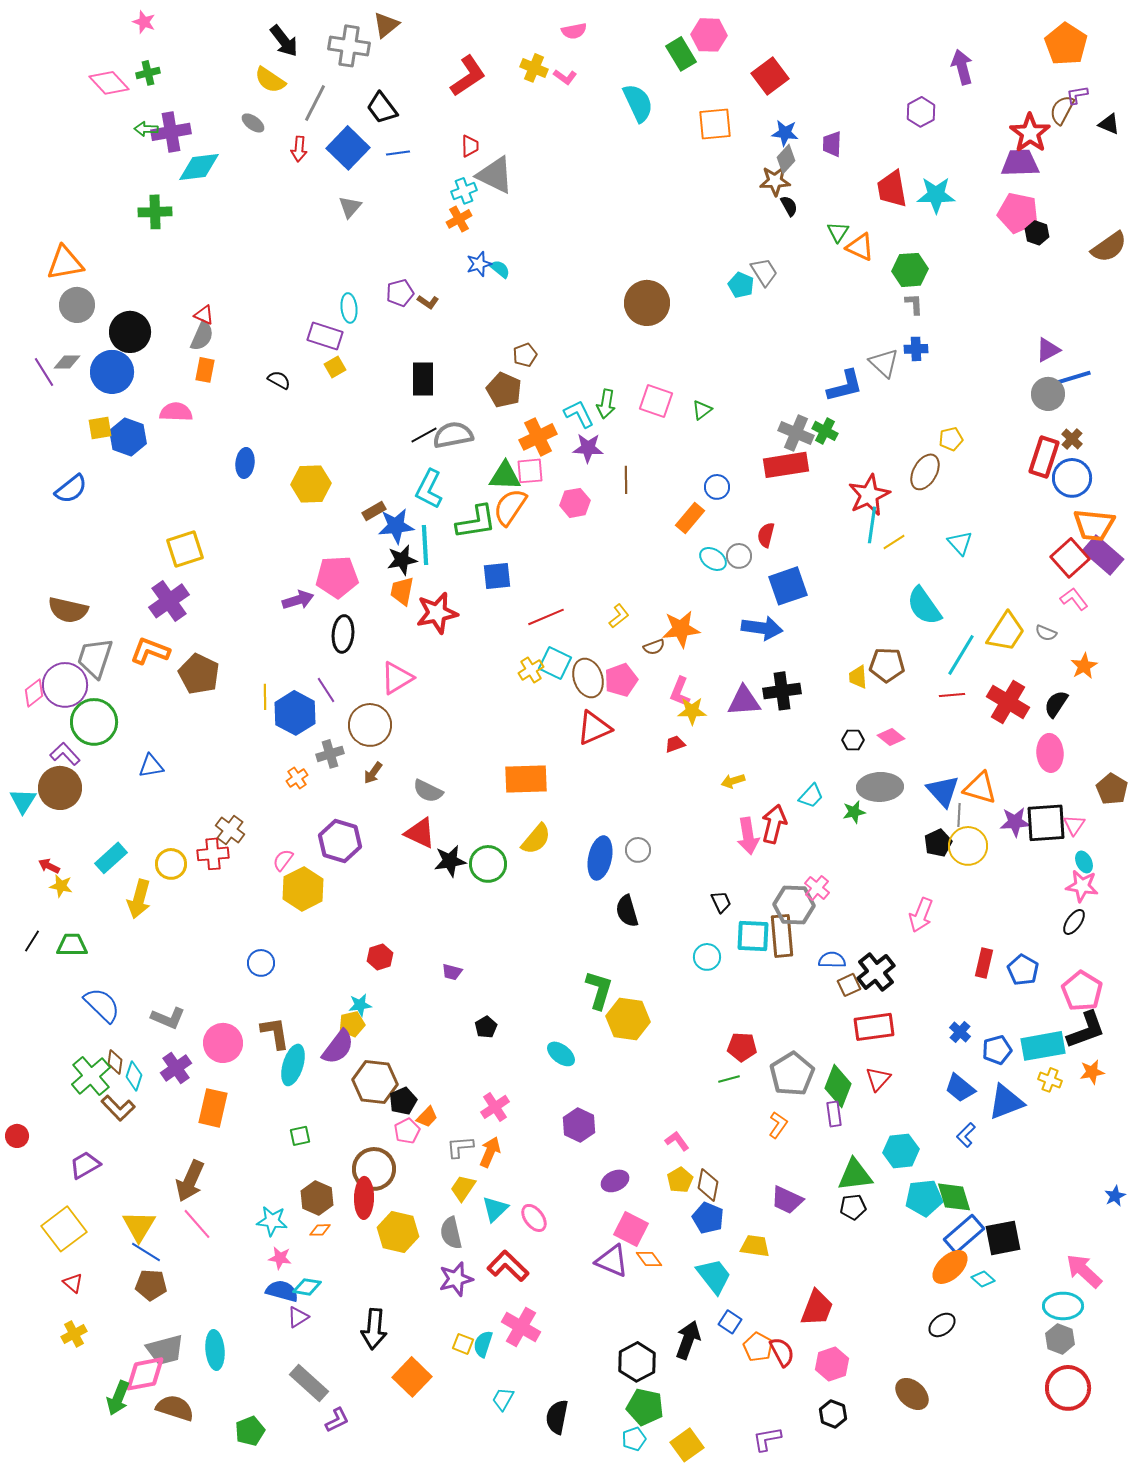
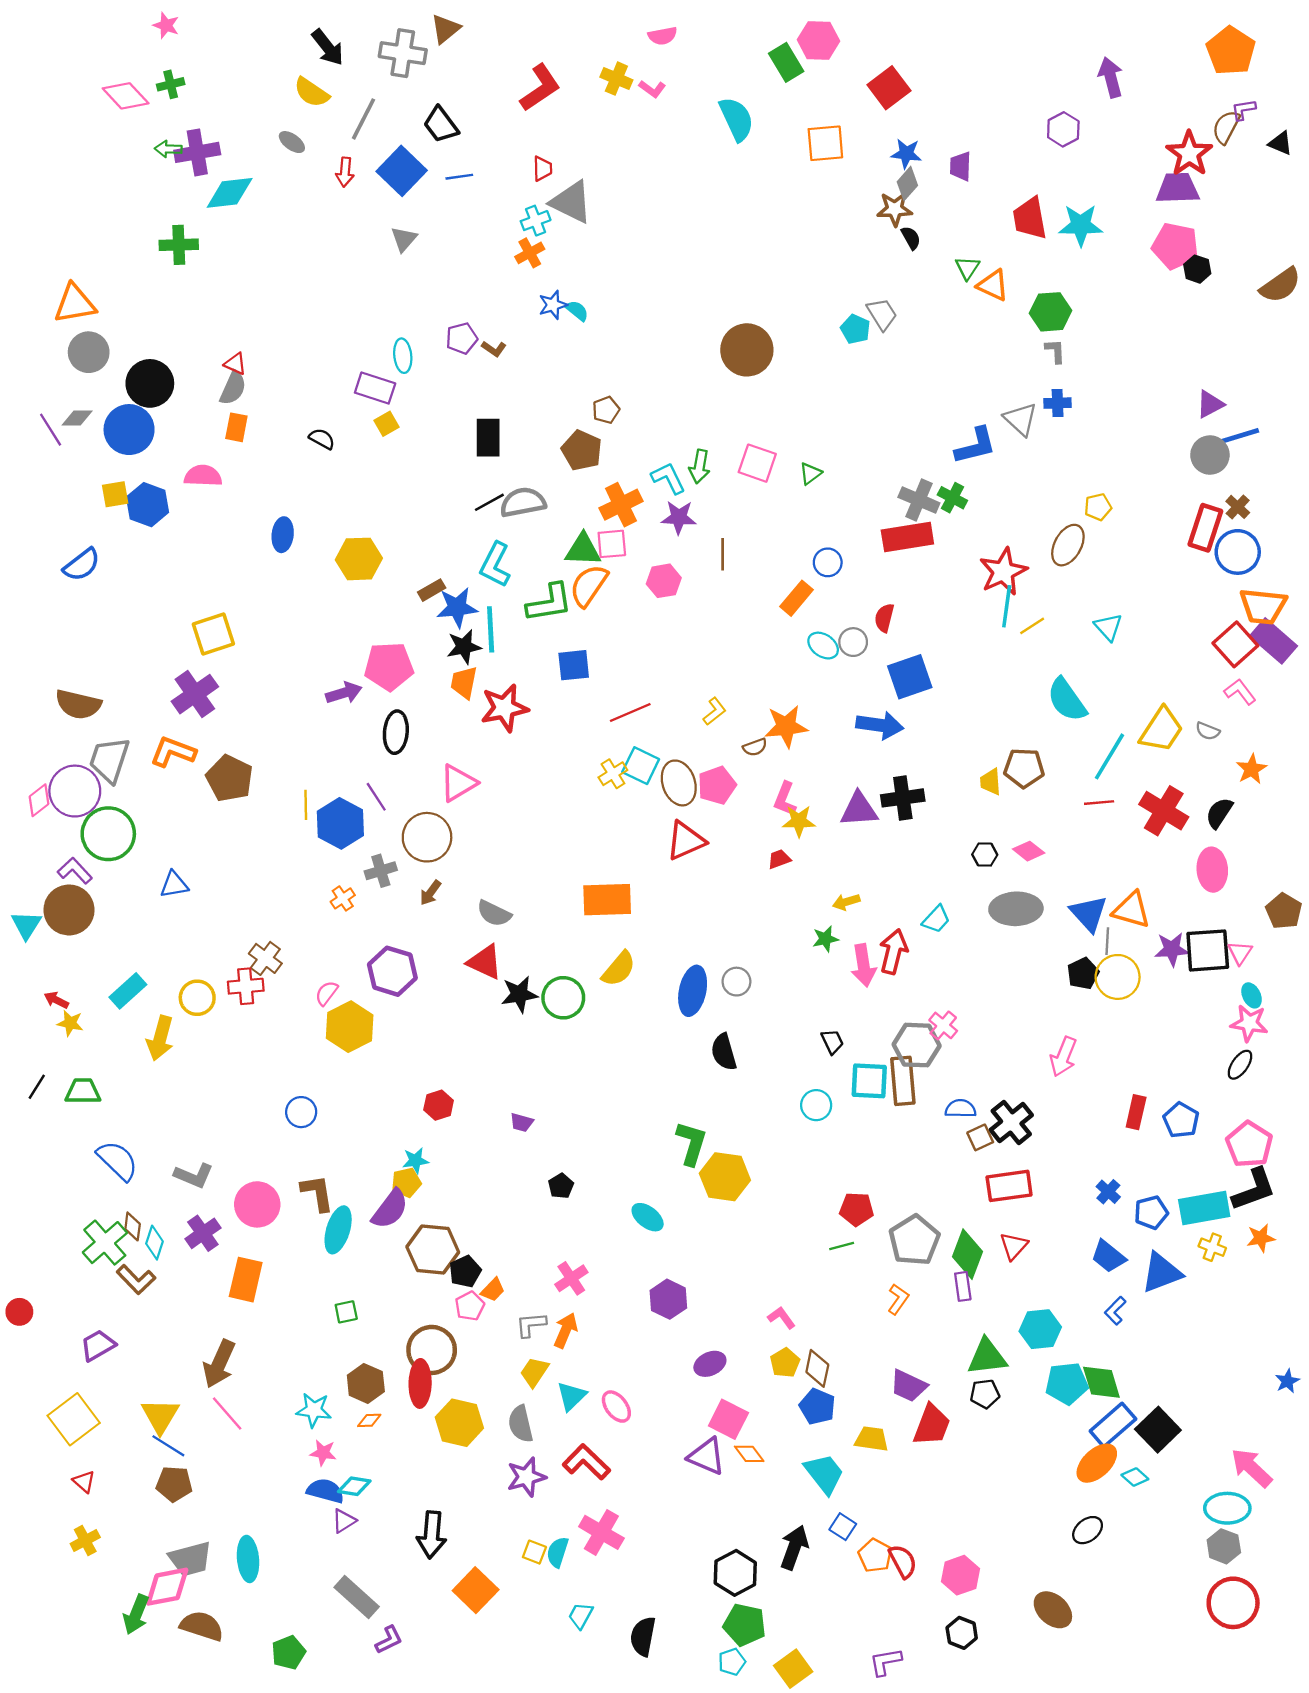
green star: (854, 812) -> (825, 939), moved
black square: (1003, 1238) -> (1158, 1430), turned -33
red trapezoid: (817, 1308) -> (932, 1425), moved

